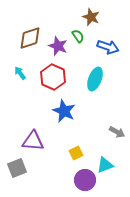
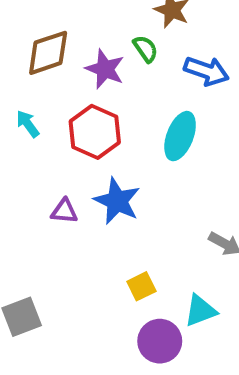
purple triangle: (33, 141) -> (64, 211), moved, size x0.6

